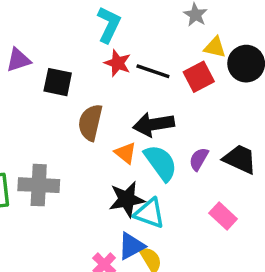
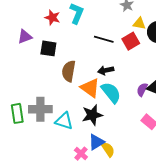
red star: (118, 63) -> (52, 18), moved
black arrow: (154, 124) -> (106, 70), size x0.7
orange triangle: (125, 153) -> (90, 88), size x1.5
purple semicircle: (199, 159) -> (142, 90), moved
cyan triangle: (150, 213) -> (64, 121), moved

